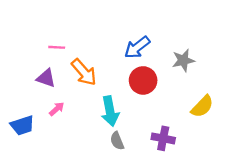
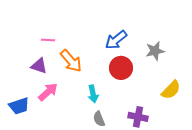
pink arrow: (57, 109) -> (48, 92), size x1.5
cyan arrow: (110, 111) -> (93, 94), size x0.7

